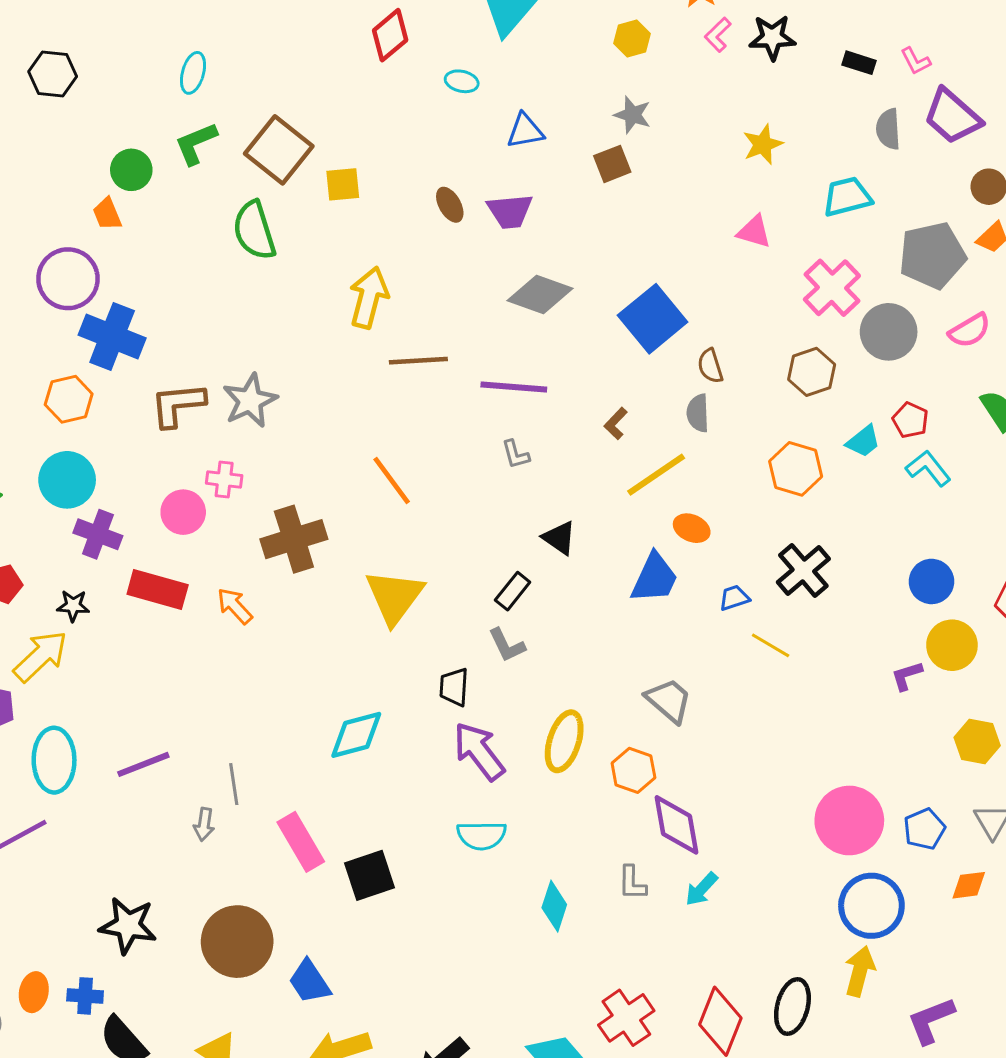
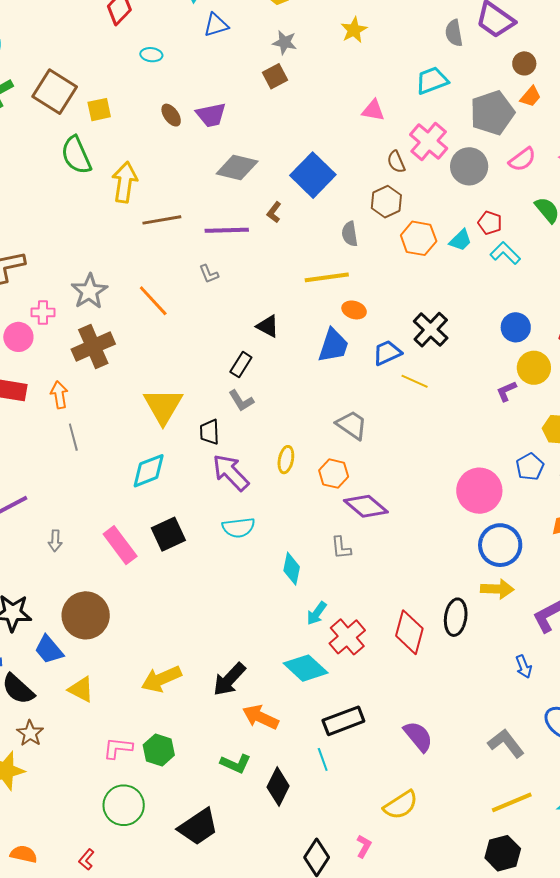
cyan ellipse: (462, 81) -> (151, 55), moved
blue triangle: (525, 131) -> (216, 25), moved
yellow star: (763, 144) -> (354, 30), moved
green semicircle: (254, 230) -> (76, 155), moved
brown semicircle: (710, 366) -> (396, 162), moved
brown hexagon: (812, 372) -> (386, 202), moved
gray star: (250, 401) -> (89, 291), moved
brown L-shape: (616, 423) -> (274, 212), moved
gray L-shape: (516, 454) -> (209, 274), moved
orange hexagon: (796, 469) -> (419, 238), moved
yellow line: (656, 475) -> (327, 277), turned 33
yellow triangle: (394, 597) -> (163, 406), moved
blue trapezoid: (734, 598) -> (387, 353), size x1.4
orange arrow: (235, 606) -> (59, 395), turned 40
yellow ellipse: (564, 741) -> (286, 460), size x0.7
gray line: (234, 784) -> (73, 437), moved
purple diamond: (676, 825) -> (366, 506), turned -33
blue pentagon: (924, 829) -> (530, 467), moved
black square: (369, 875) -> (168, 534), moved
cyan arrow: (701, 889) -> (317, 613), moved
yellow arrow: (860, 971) -> (497, 589), turned 84
blue trapezoid: (310, 982) -> (49, 650), moved

